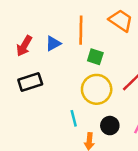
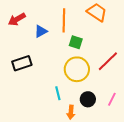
red arrow: (24, 46) -> (17, 19), moved, turned 30

